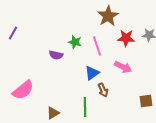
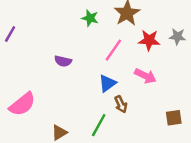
green star: (75, 42) -> (90, 18), moved
pink line: (97, 46) -> (113, 50), turned 54
green line: (85, 107) -> (99, 125), turned 30

